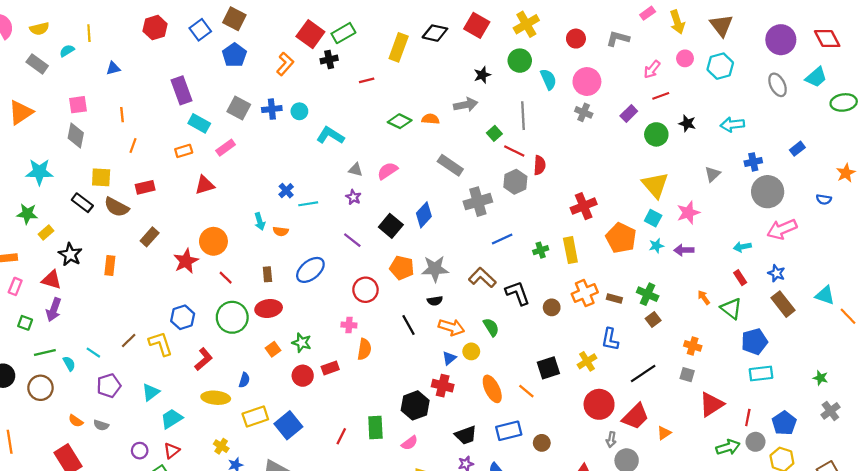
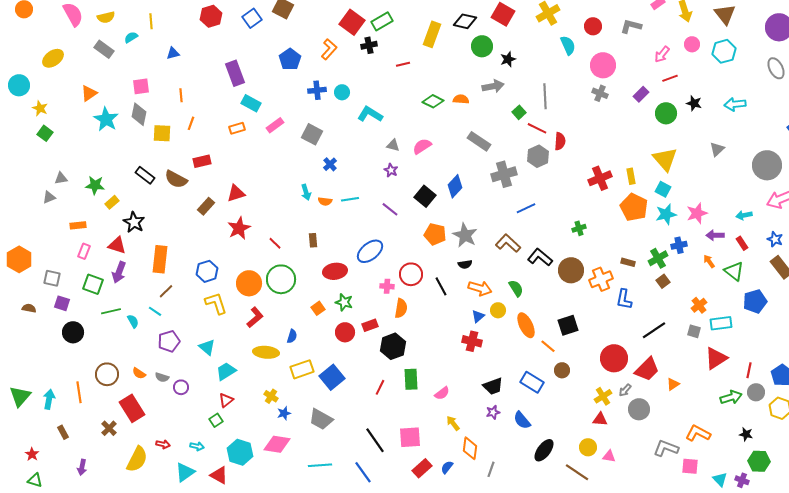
blue pentagon: (234, 55) -> (290, 59), moved
green circle: (520, 61) -> (482, 46), moved
cyan semicircle: (548, 79) -> (568, 45), moved
gray square: (239, 108) -> (312, 134), moved
orange triangle: (21, 112) -> (89, 93), size x0.7
blue cross: (753, 162) -> (679, 245), moved
cyan star: (39, 172) -> (106, 119), moved, turned 30
yellow square: (101, 177) -> (162, 133), moved
red triangle: (205, 185) -> (236, 193), moved
cyan line: (308, 204) -> (350, 199), moved
pink star: (688, 213) -> (697, 213), moved
orange circle: (213, 241) -> (249, 283), moved
cyan star: (656, 246) -> (666, 214), size x1.5
green cross: (541, 250) -> (579, 228), moved
yellow rectangle: (570, 250) -> (631, 176), moved, size x0.7
purple arrow: (684, 250) -> (715, 235), moved
orange rectangle: (110, 266) -> (160, 259), moved, size x1.5
gray star: (435, 269) -> (465, 235), turned 30
blue ellipse: (310, 270) -> (370, 251), moved
red circle: (365, 290) -> (411, 274), moved
black L-shape: (518, 293) -> (540, 257), turned -30
orange cross: (585, 293) -> (601, 279), moved
green cross: (648, 294) -> (658, 258), turned 36
brown circle: (552, 307) -> (571, 270), size x1.6
red ellipse: (269, 308) -> (335, 271), moved
blue hexagon: (183, 317) -> (207, 271), moved
green square: (25, 323) -> (93, 284), size x1.5
brown line: (129, 340) -> (166, 291), moved
orange cross: (693, 346) -> (699, 305), turned 35
yellow cross: (587, 361) -> (603, 396), moved
cyan rectangle: (761, 373) -> (721, 323), moved
brown circle: (40, 388) -> (107, 374), moved
orange ellipse: (492, 389) -> (526, 325), moved
cyan triangle: (151, 392) -> (207, 347), turned -42
black hexagon: (415, 405) -> (393, 346), moved
blue rectangle: (509, 431) -> (532, 382), turned 45
gray arrow: (611, 440) -> (625, 390), turned 32
brown circle: (542, 443) -> (562, 370), moved
purple circle: (140, 451) -> (181, 387), moved

